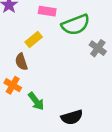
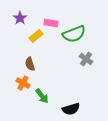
yellow rectangle: (34, 40) -> (36, 36), moved
gray cross: (98, 48) -> (86, 59), moved

